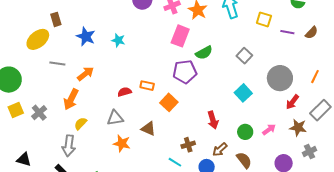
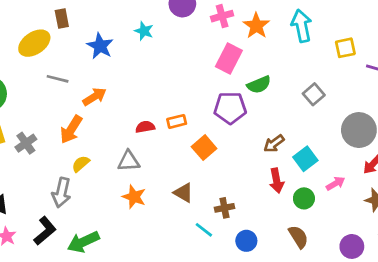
yellow square: (264, 19) -> (345, 48), turned -35
cyan star: (118, 40) -> (144, 31), moved
orange rectangle: (147, 86) -> (177, 121), turned -32
cyan square: (243, 93) -> (305, 159), moved
red arrow: (213, 120) -> (277, 181), moved
brown triangle: (148, 129) -> (183, 193), moved
pink arrow: (269, 129) -> (336, 183), moved
brown arrow: (220, 150) -> (274, 144), moved

